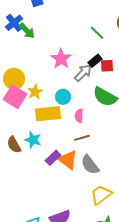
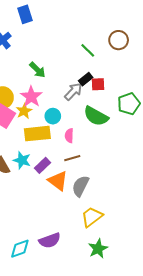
green arrow: (27, 31) -> (37, 70), moved
pink star: (61, 59) -> (31, 97), moved
purple rectangle: (53, 158) -> (43, 165), moved
gray semicircle: (90, 165) -> (81, 186), turned 65

